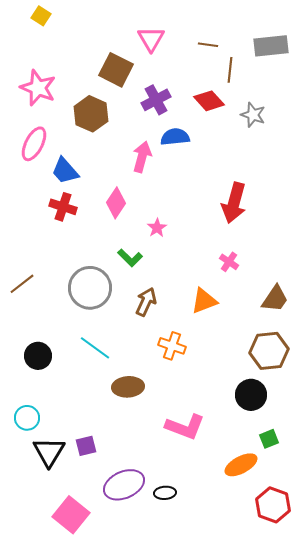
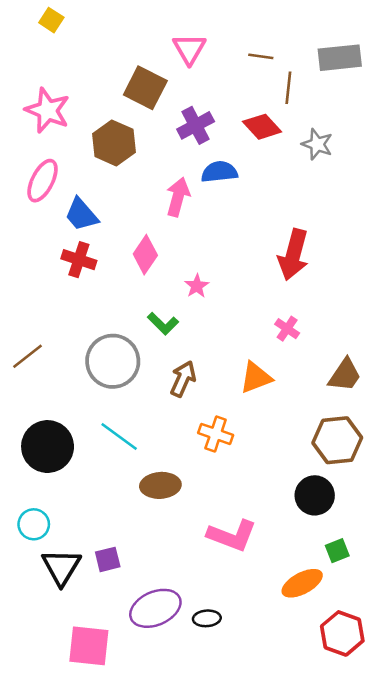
black circle: (38, 356) -> (48, 447), size x1.5
pink square: (71, 515) -> (89, 646), turned -33

